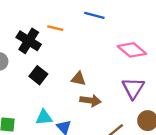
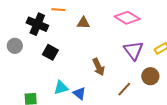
brown triangle: (78, 79) -> (83, 23), moved
brown arrow: (90, 101) -> (99, 67), turned 66

